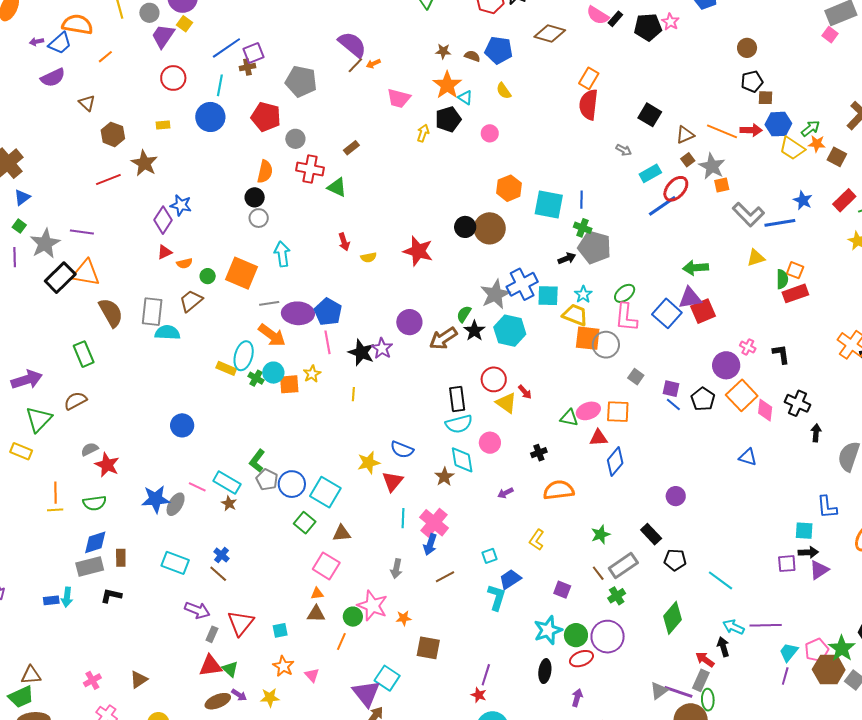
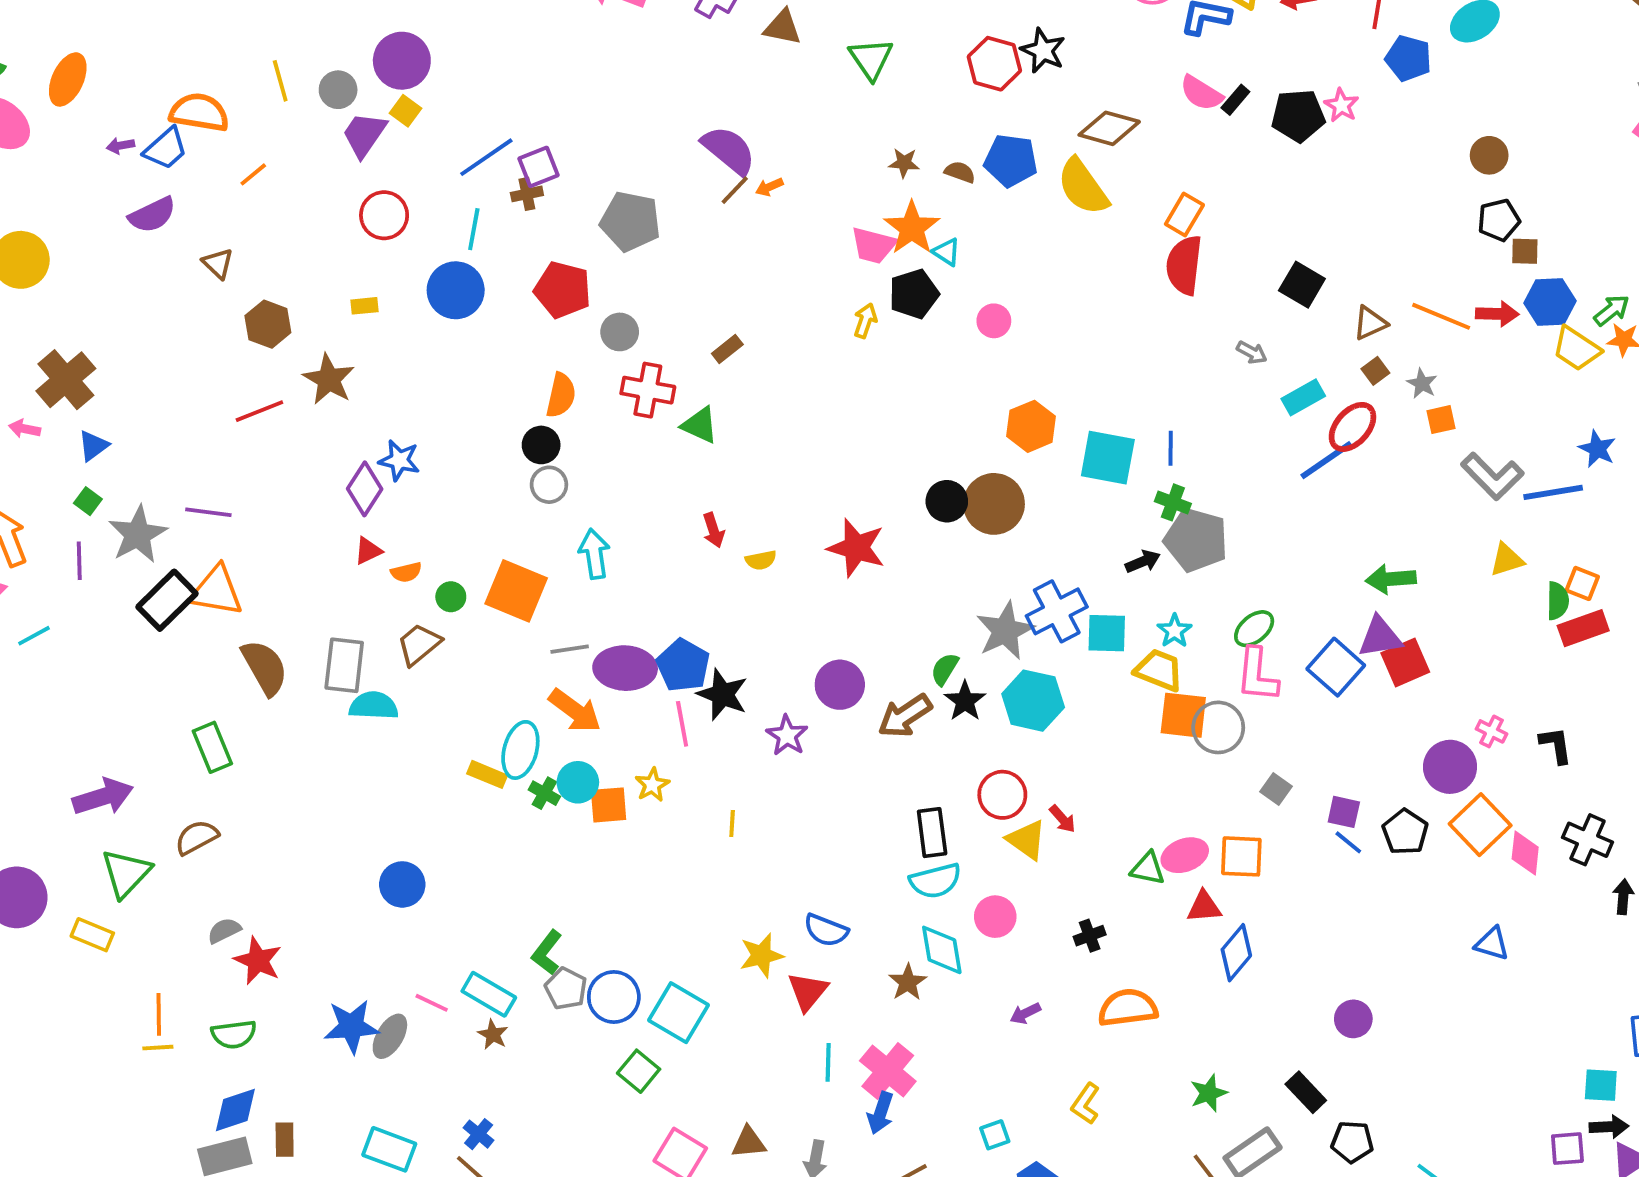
yellow semicircle: (504, 91) -> (1083, 187), moved, size x1.8
pink trapezoid: (399, 98) -> (874, 245), moved
gray star: (712, 166) -> (1422, 383), size x0.6
black star: (361, 352) -> (722, 694), moved
brown triangle: (342, 533) -> (749, 1142), moved

